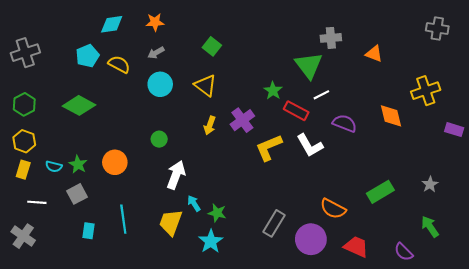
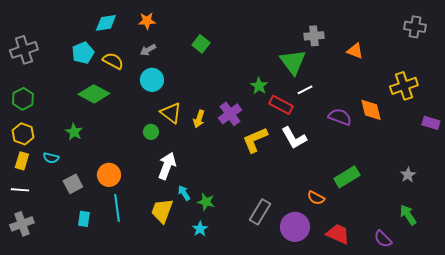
yellow triangle: (205, 85) -> (171, 113), moved
green diamond: (79, 105) -> (94, 94), moved
purple semicircle: (345, 123) -> (340, 117), moved
orange circle: (115, 162) -> (109, 175), moved
green star: (78, 164) -> (74, 132), moved
green rectangle: (380, 192) -> (347, 177), moved
white line: (37, 202) -> (20, 190), moved
orange semicircle: (333, 209) -> (316, 198), size x0.7
gray cross: (23, 236) -> (22, 224), turned 35
cyan star: (211, 241) -> (200, 229), size x0.7

